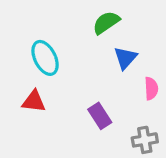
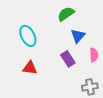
red triangle: (34, 101) -> (30, 68), moved
purple rectangle: (100, 116) -> (68, 59), moved

